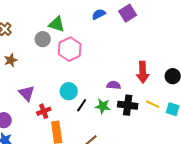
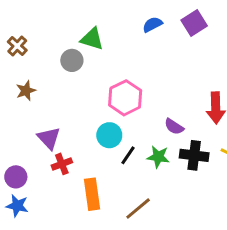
pink hexagon: (70, 49) -> (125, 98), moved
purple semicircle: (114, 85) -> (174, 127), turned -152
red cross: (44, 111) -> (62, 164), moved

